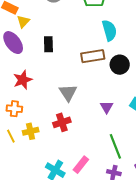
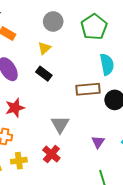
yellow triangle: (23, 21) -> (44, 48), moved
black rectangle: (48, 44) -> (44, 74), turned -56
red cross: (62, 122) -> (51, 154), turned -36

